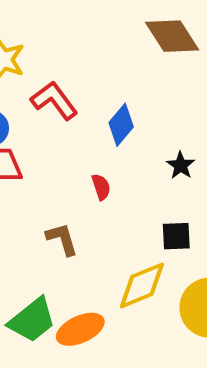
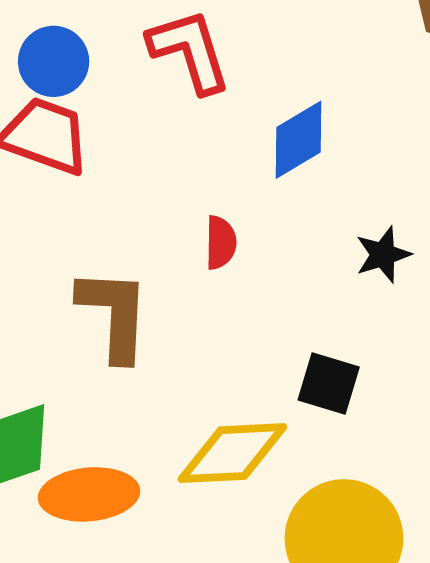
brown L-shape: (62, 239) -> (114, 314), size x1.4

